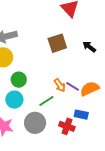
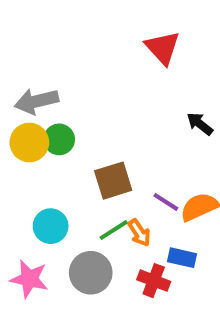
brown square: (57, 43) -> (113, 181), moved
green circle: (19, 80) -> (59, 139), moved
orange arrow: (60, 85) -> (139, 233), moved

